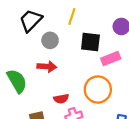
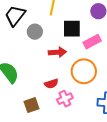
red arrow: (47, 67) -> (57, 52), moved

